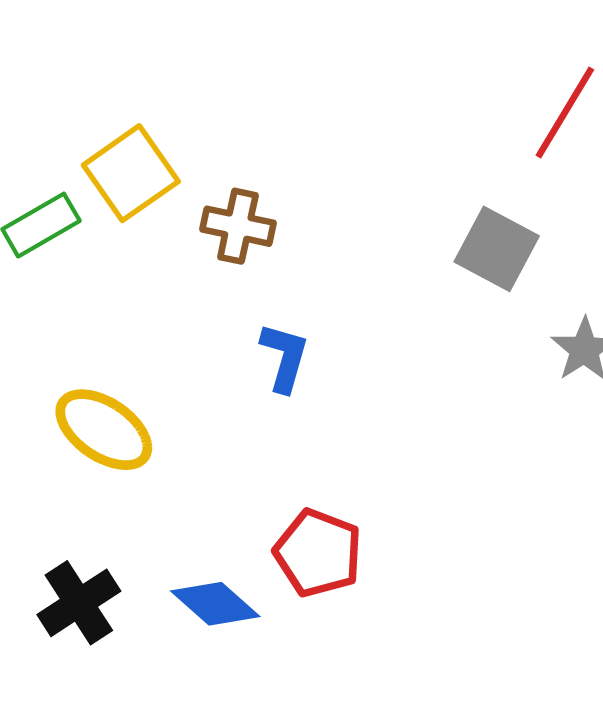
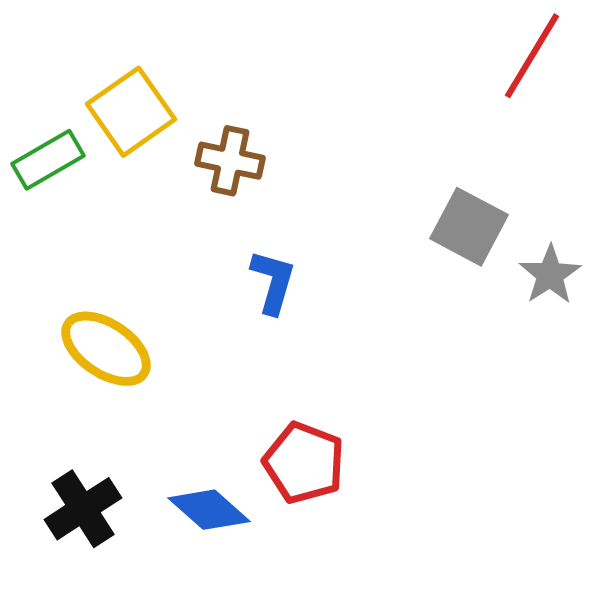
gray square: (497, 249) -> (469, 227), moved

